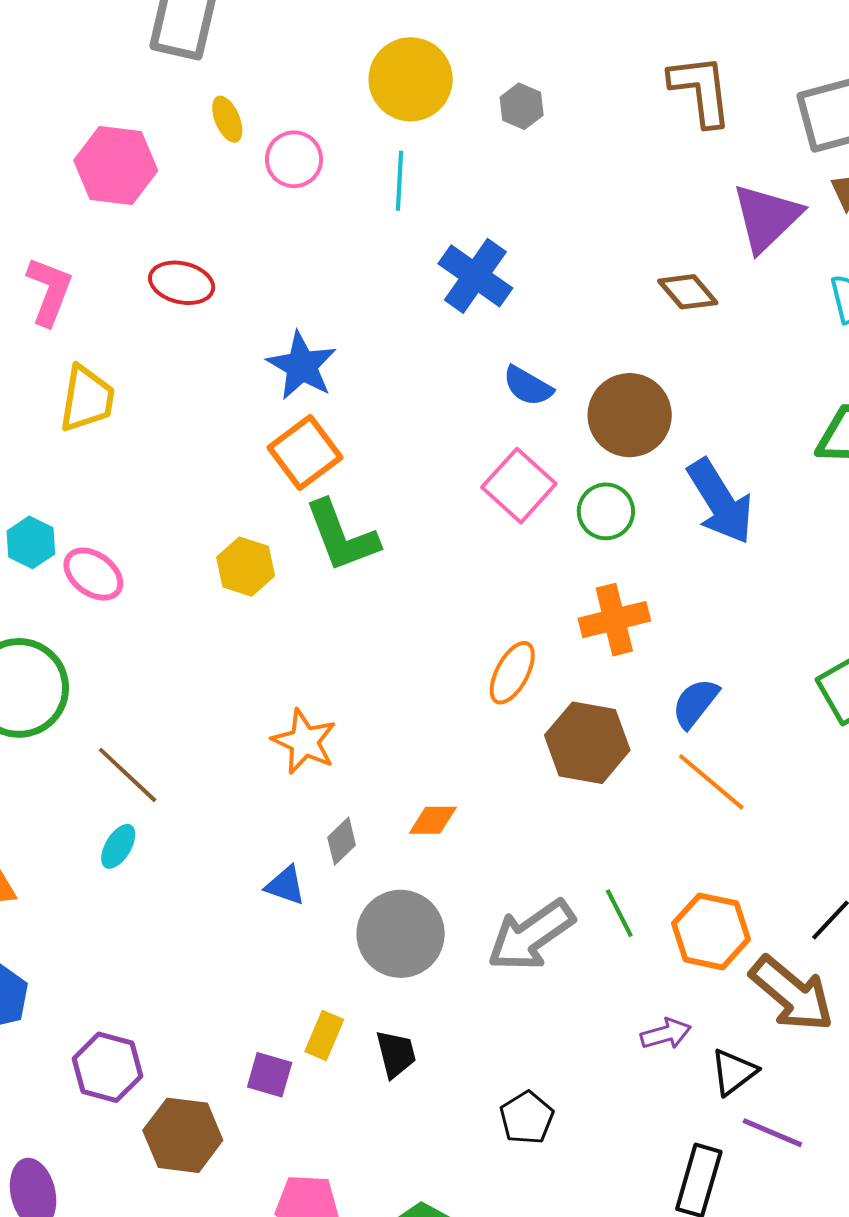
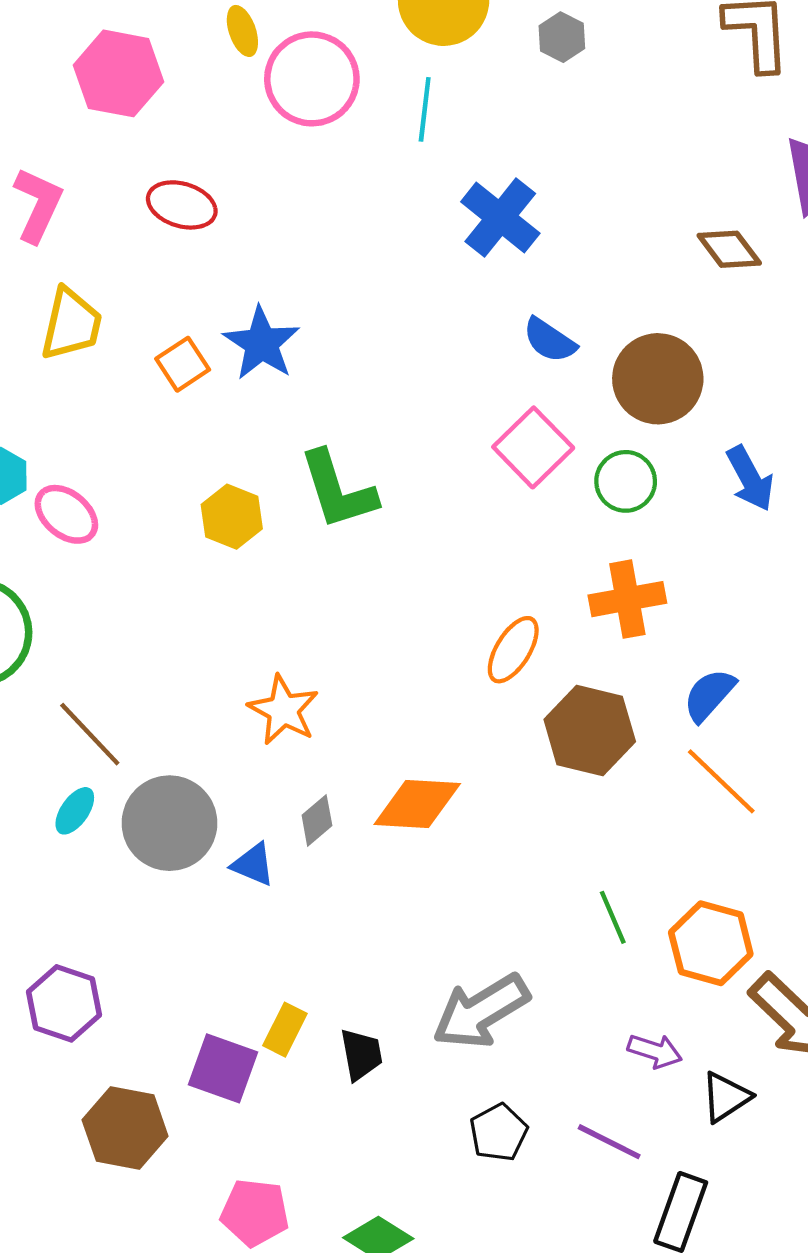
pink circle: (294, 159) -> (312, 79), size x1.5
blue star: (302, 366) -> (262, 343), moved
orange square: (305, 452) -> (183, 364), moved, size x0.7
blue arrow: (720, 502) -> (750, 478), size x0.7
orange diamond: (433, 820) -> (417, 804), size x1.6
gray circle: (401, 934) -> (169, 823), moved
gray arrow: (531, 935) -> (481, 1011), moved
purple arrow: (666, 1034) -> (655, 1051), turned 30
purple hexagon: (108, 1067) -> (64, 1003), moved
purple square: (270, 1075) -> (223, 1068), size x1.4
purple line: (772, 1133) -> (609, 1142), moved

